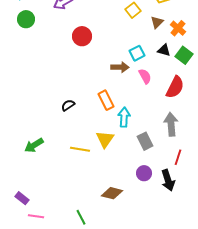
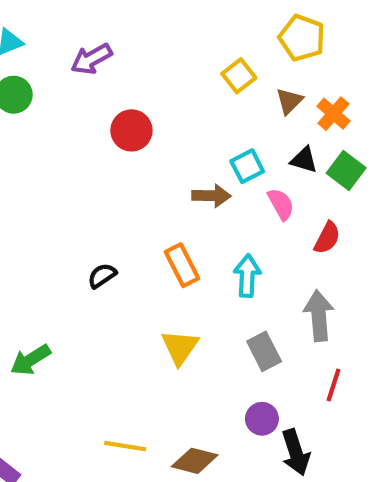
pink semicircle: (145, 76) -> (281, 204), moved
red semicircle: (175, 87) -> (327, 238), size x0.7
cyan arrow: (124, 117) -> (247, 276), moved
yellow line: (80, 149) -> (125, 446), moved
black arrow: (168, 180) -> (296, 452), moved

